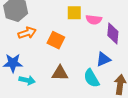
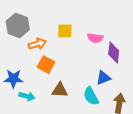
yellow square: (74, 13) -> (65, 31), moved
orange arrow: (27, 33) -> (37, 44), moved
orange square: (56, 40) -> (46, 65), moved

